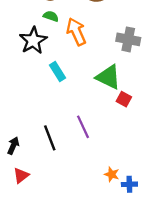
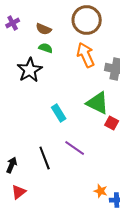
orange arrow: (76, 32) -> (86, 55), moved
cyan rectangle: (58, 71) -> (59, 113), moved
purple line: (83, 127) -> (75, 148), turned -30

